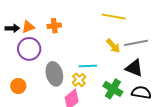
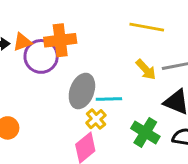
orange cross: (54, 26) -> (60, 40), size x1.5
purple circle: (29, 49) -> (41, 56), moved
gray ellipse: (54, 74) -> (82, 91), moved, turned 35

